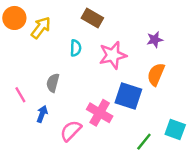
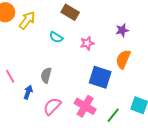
cyan semicircle: (76, 48) -> (56, 37), turned 120
pink star: (113, 55) -> (87, 43), size x0.6
gray semicircle: (53, 83) -> (46, 75), moved
pink cross: (100, 113) -> (85, 106), moved

